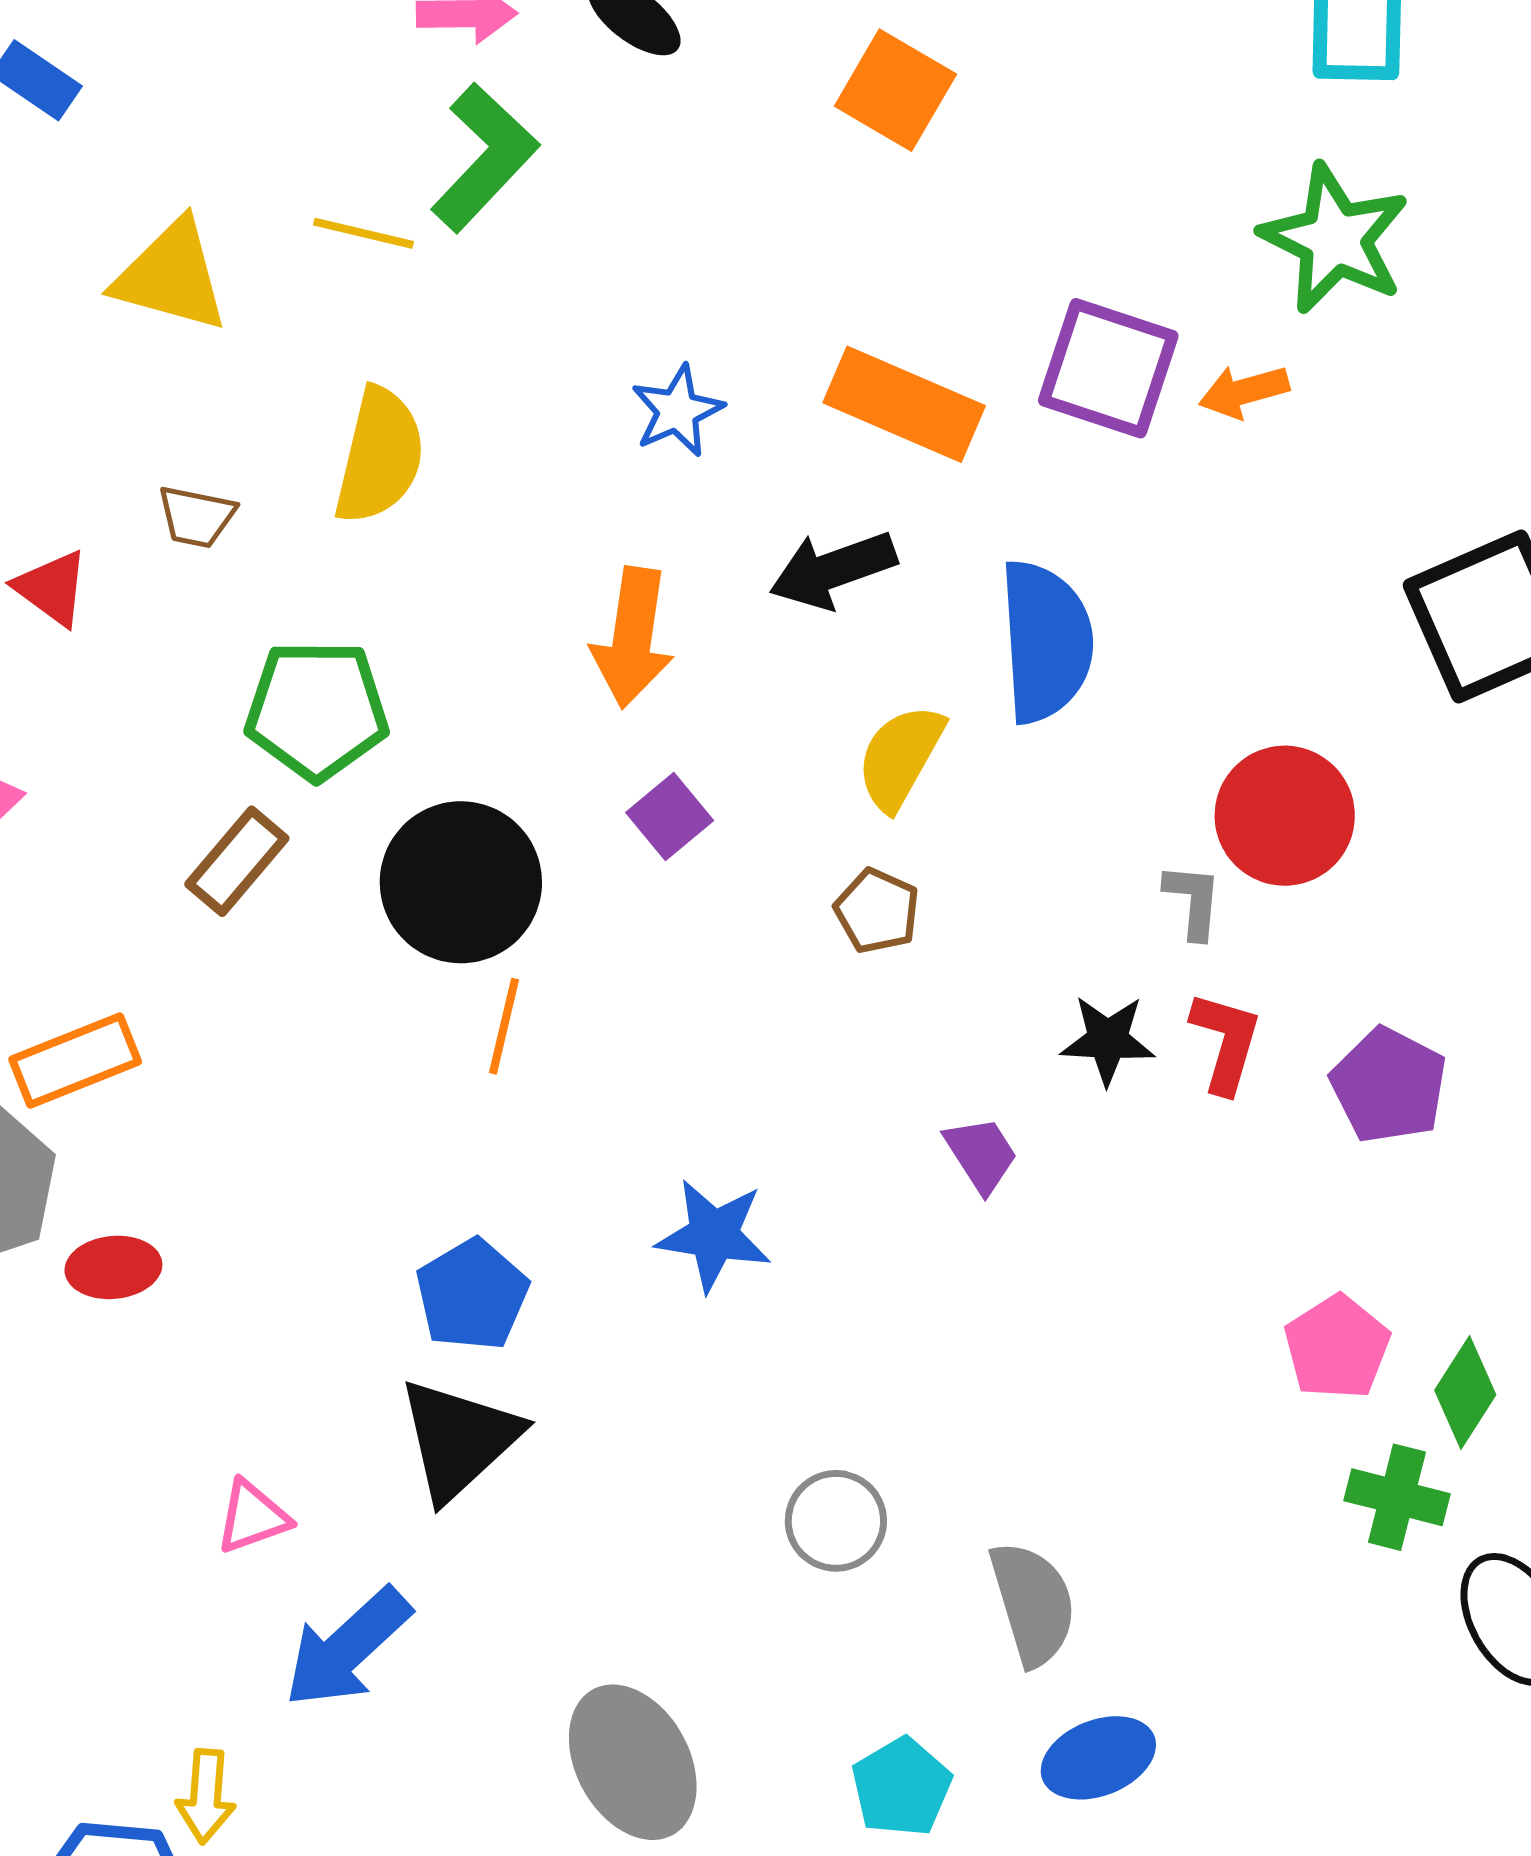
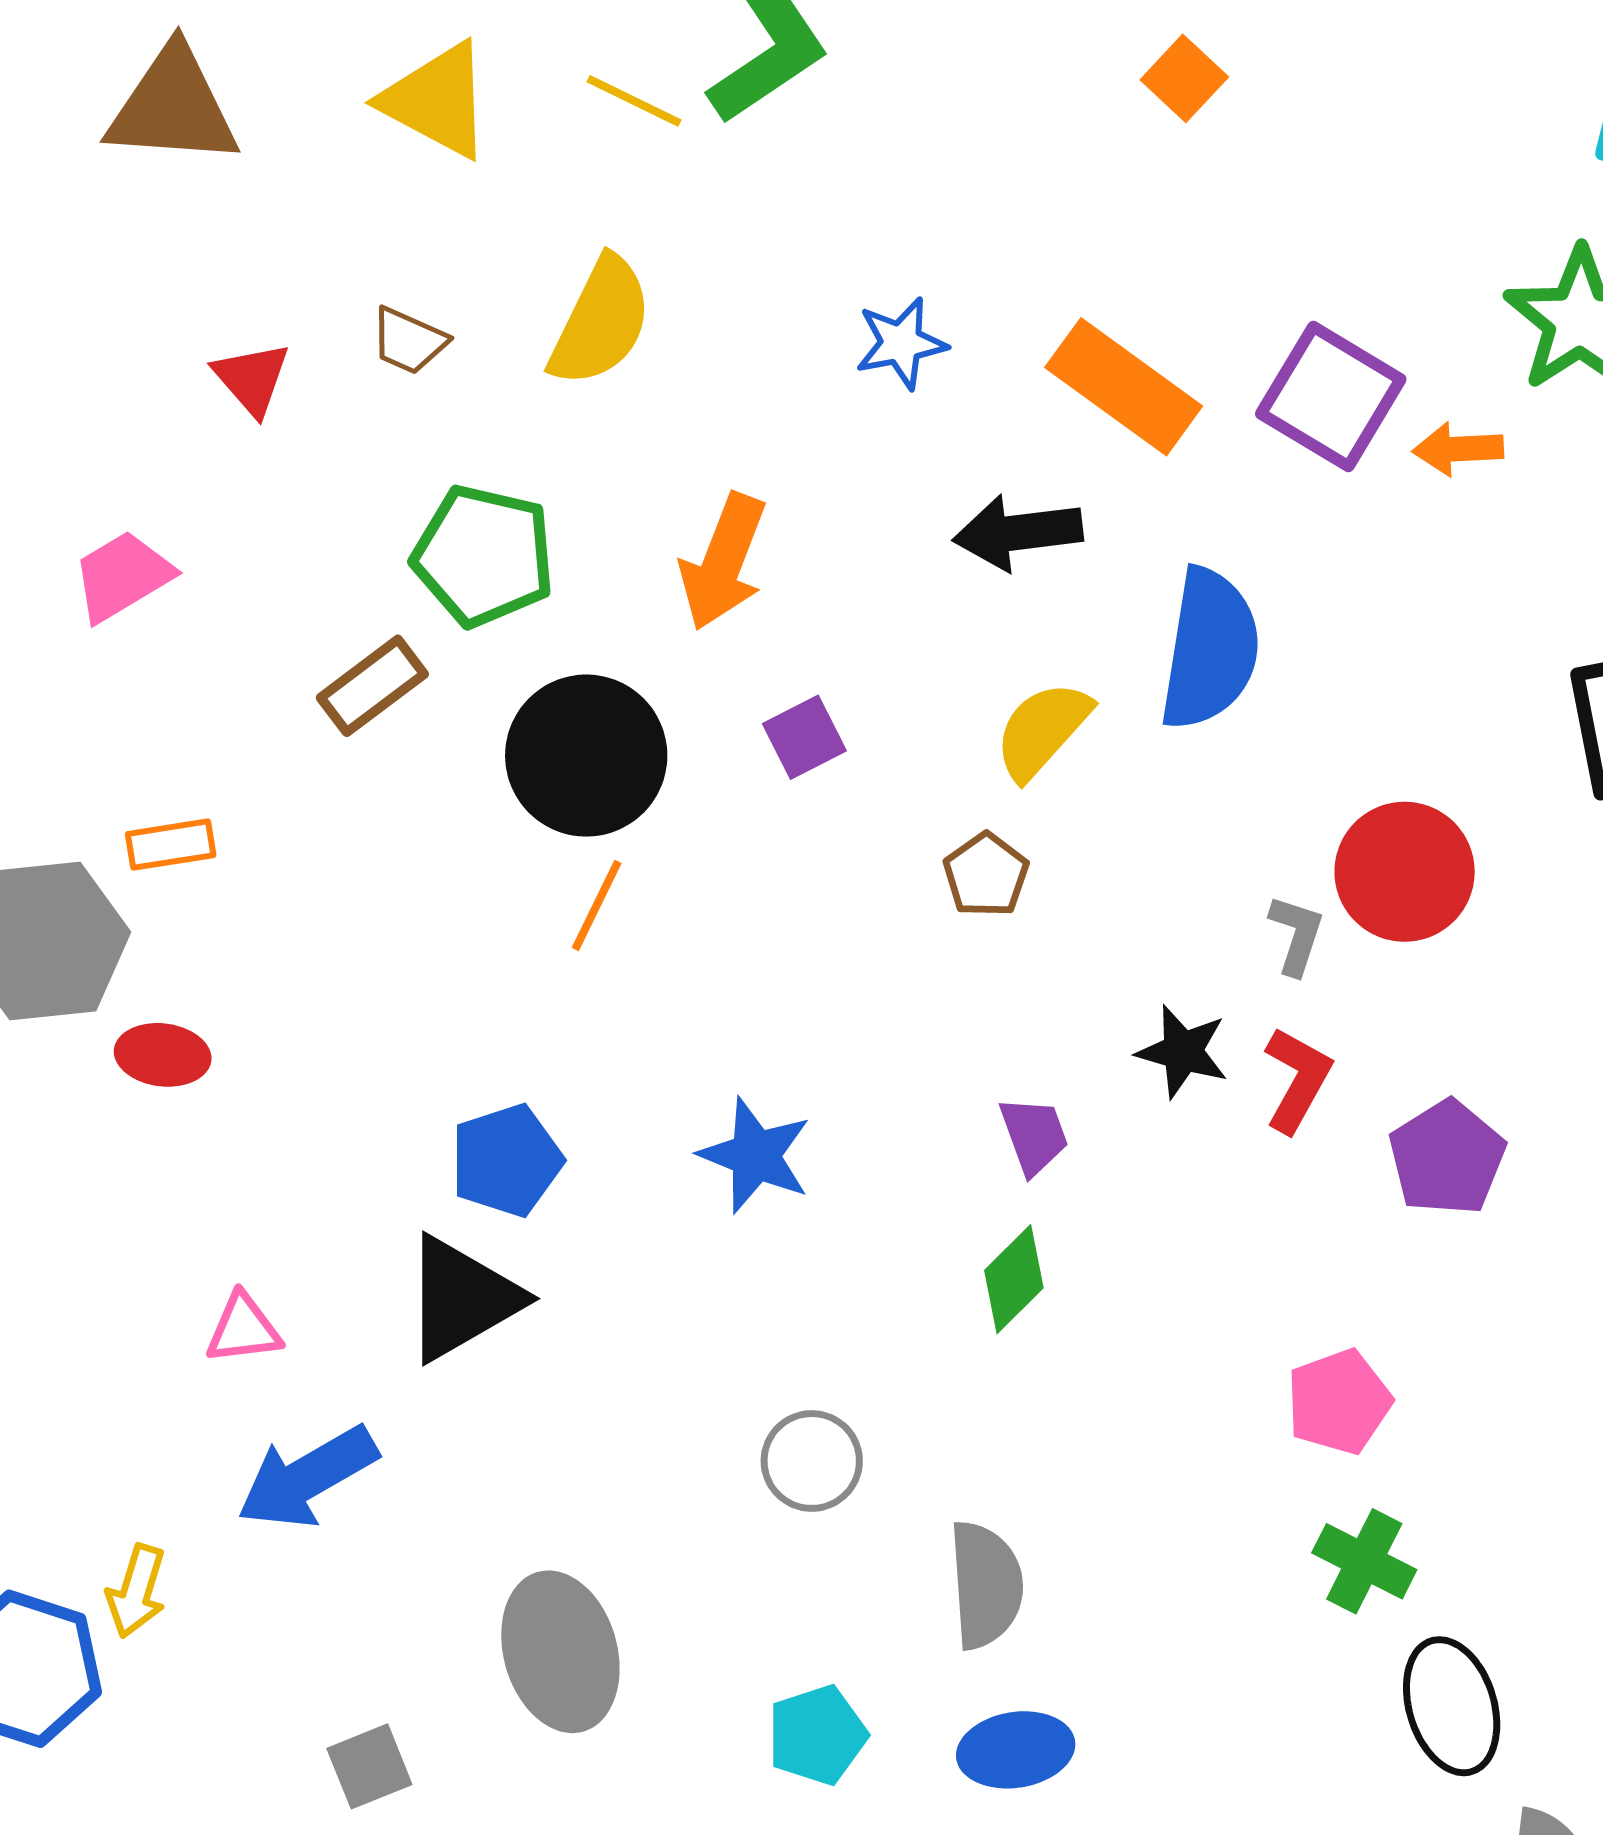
orange square: (895, 90) -> (1184, 78), size x0.7
orange arrow: (632, 638) -> (723, 562), moved
orange rectangle: (75, 1060) -> (171, 845), size x0.7
green diamond: (1465, 1393) -> (1014, 1279), moved

